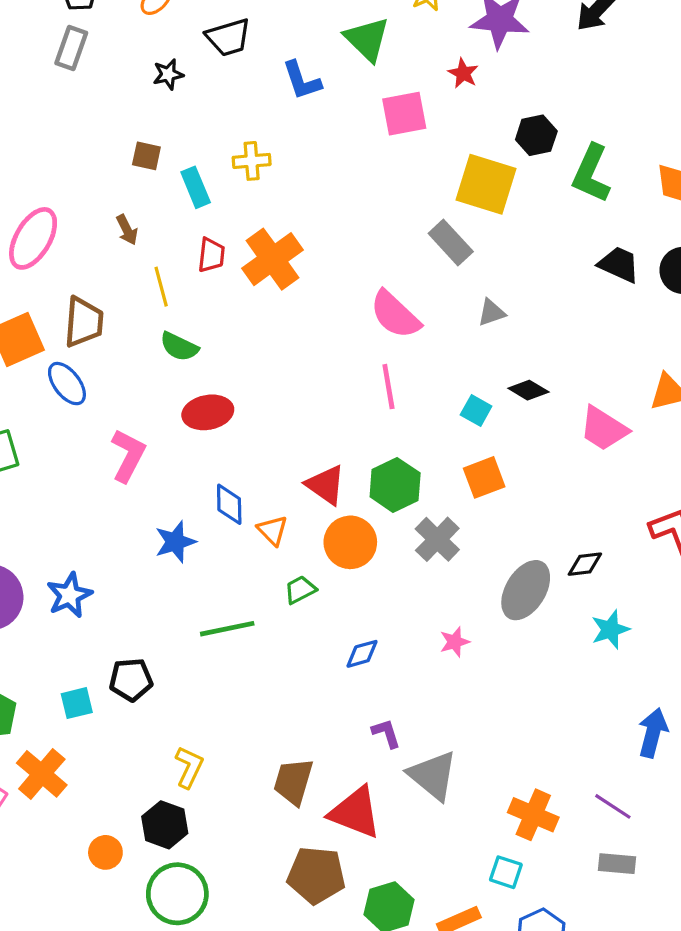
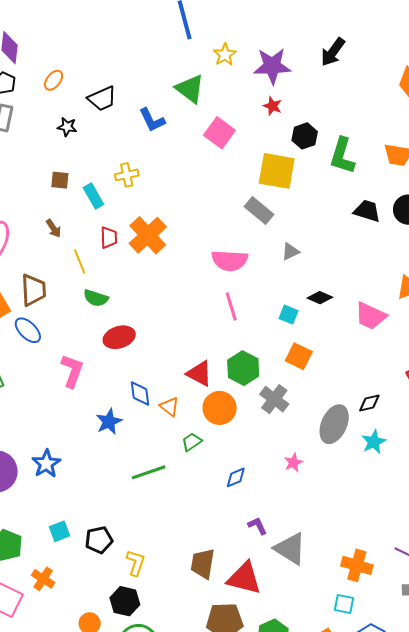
red star: (463, 73) -> (273, 106), moved
black star: (168, 74) -> (67, 127), turned 30
pink square: (404, 114) -> (219, 133), turned -36
pink semicircle: (395, 315) -> (230, 261), turned -33
orange square: (484, 477) -> (299, 356), turned -36
cyan star: (610, 630) -> (374, 442), moved
black pentagon: (131, 680) -> (99, 540), moved
orange cross: (42, 774) -> (43, 579), size x0.7

